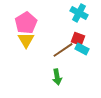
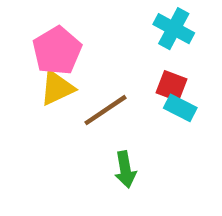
yellow triangle: (26, 40) -> (57, 88), turned 36
brown line: (63, 50) -> (105, 110), moved

